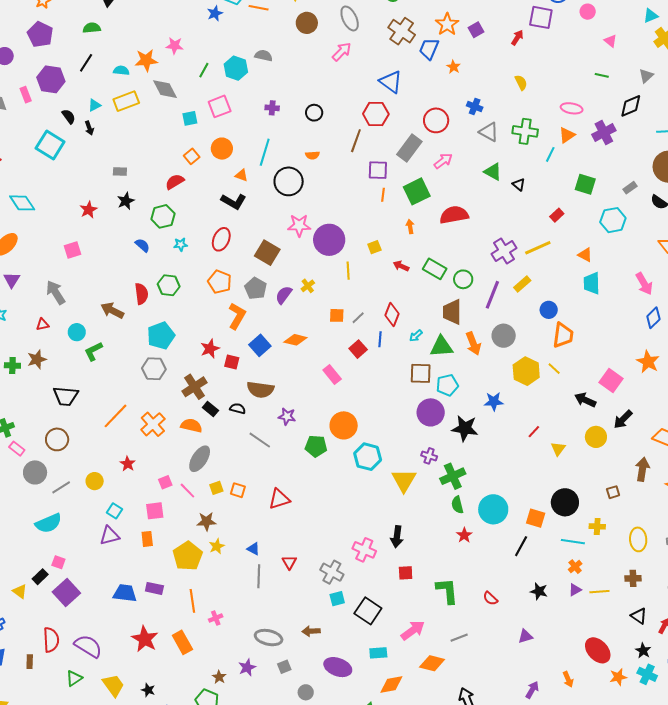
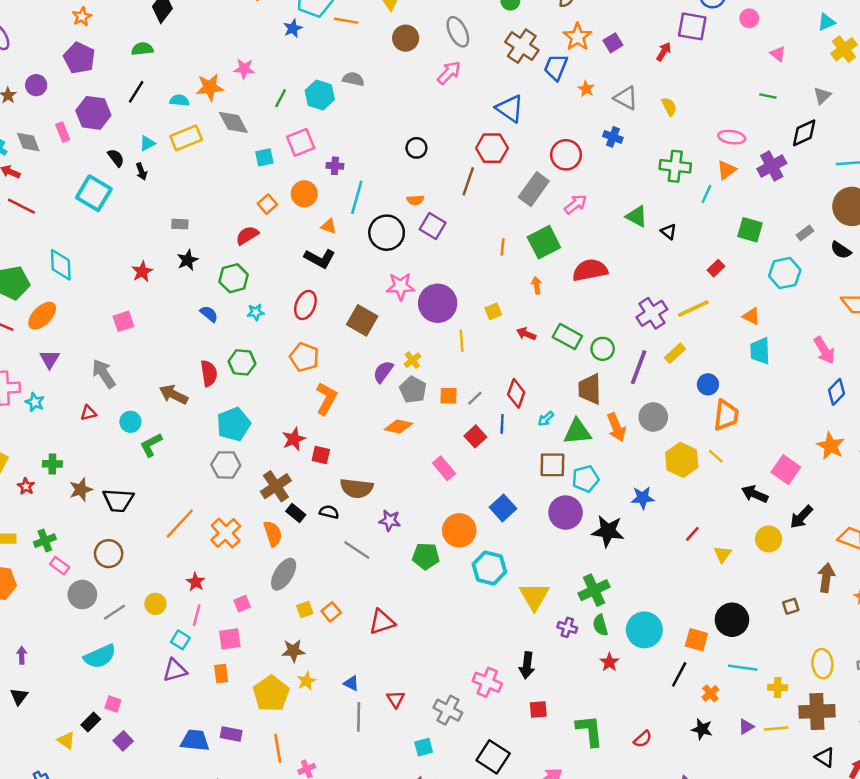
purple cross: (272, 108) -> (335, 166), moved
gray triangle: (489, 132) -> (626, 98), moved
purple square: (378, 170) -> (433, 226), moved, turned 30
cyan diamond: (22, 203) -> (61, 265), turned 32
gray pentagon: (256, 288) -> (413, 390), moved
blue square: (260, 345) -> (503, 508), moved
brown star: (37, 359) -> (81, 490), moved
orange semicircle: (191, 426) -> (273, 534), turned 60
purple cross: (429, 456) -> (567, 627), moved
orange square: (238, 490) -> (331, 612), turned 35
pink line: (187, 491) -> (197, 615), moved, turned 60
yellow cross: (597, 526) -> (778, 687), moved
orange cross: (575, 567) -> (710, 693), moved
brown cross: (633, 578) -> (817, 711), size x1.8
purple square: (66, 593) -> (123, 741), size x0.6
red semicircle: (490, 598) -> (643, 739), turned -84
cyan square: (337, 599) -> (424, 747), moved

